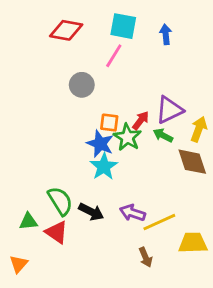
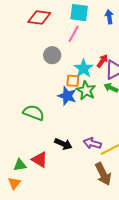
red arrow: (141, 121) -> (102, 61), moved
cyan star: (104, 167) -> (83, 68), moved
green semicircle: (60, 201) -> (34, 113), moved, turned -35
green triangle: (28, 221) -> (20, 165), moved
brown arrow: (146, 257) -> (103, 174), size x1.6

